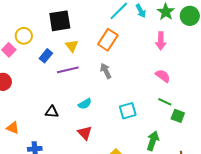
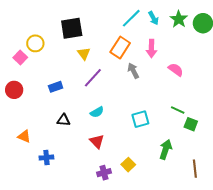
pink arrow: (161, 41) -> (151, 48), moved
blue rectangle: (46, 56) -> (56, 87), moved, turned 32
purple line: (68, 70) -> (93, 78), moved, turned -35
gray arrow: (106, 71) -> (133, 71), moved
pink semicircle: (163, 76) -> (176, 70), moved

